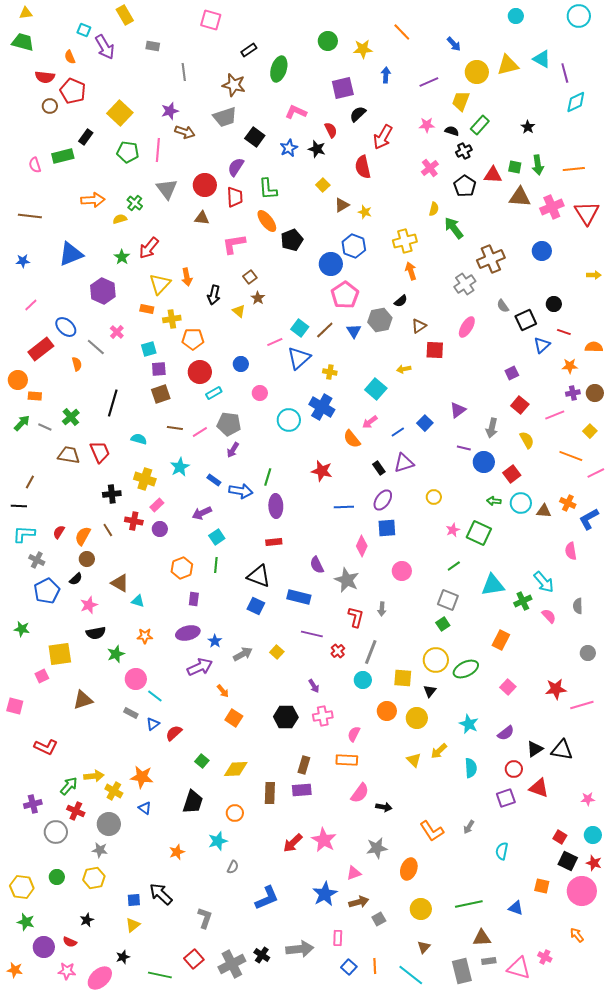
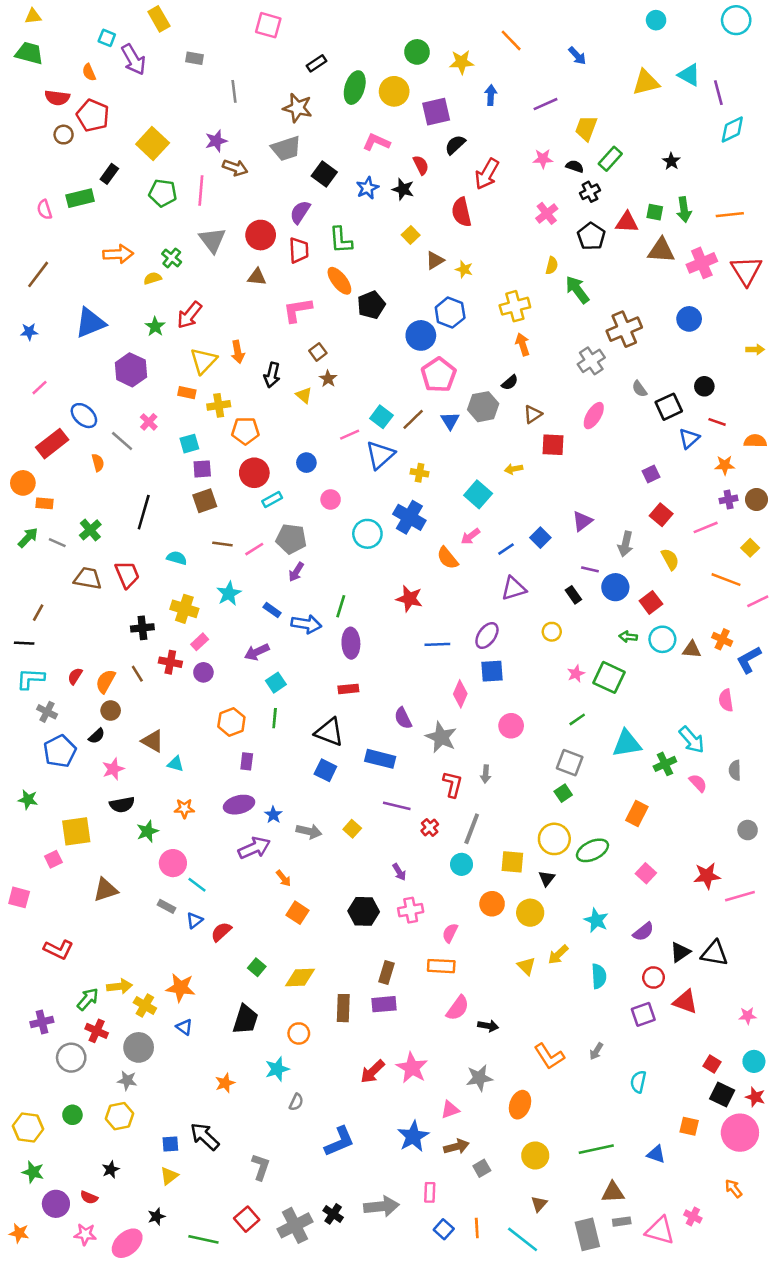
yellow circle: (477, 72) -> (394, 91), moved
brown line: (30, 216) -> (38, 274), turned -60
black rectangle: (379, 468) -> (573, 595), moved
gray arrow: (243, 654) -> (309, 831), turned 42

